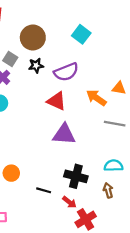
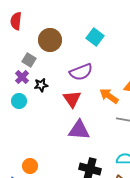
black star: (36, 65) -> (41, 85), moved
red triangle: (56, 101) -> (72, 99), turned 30

